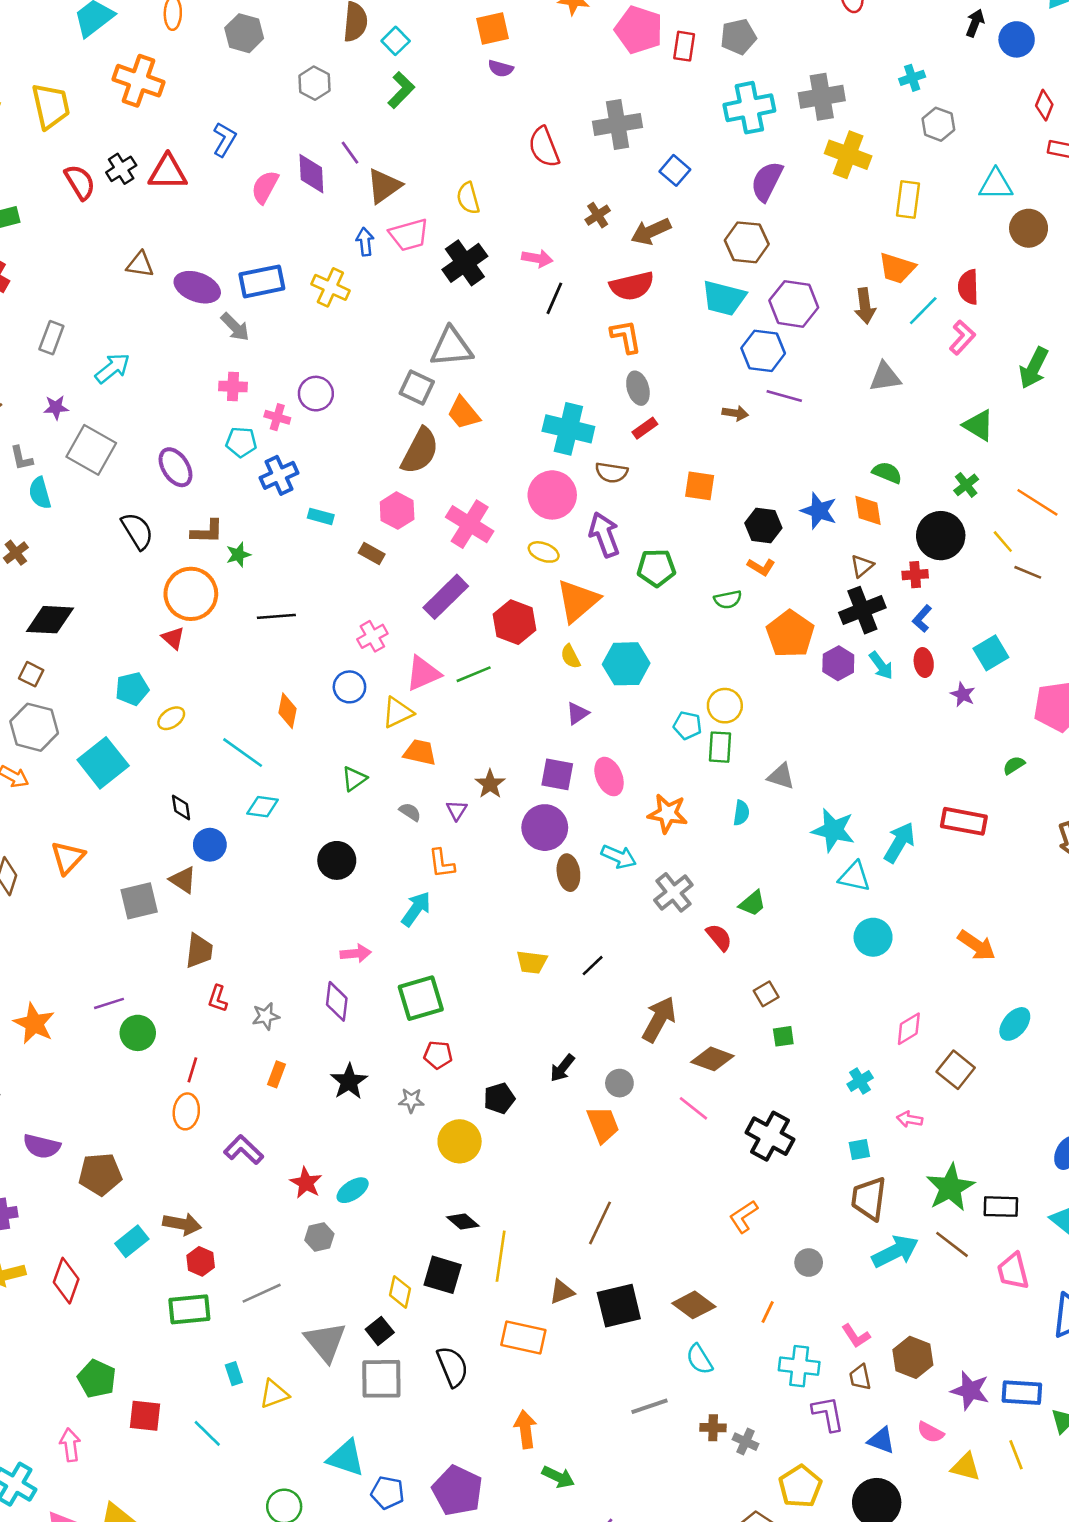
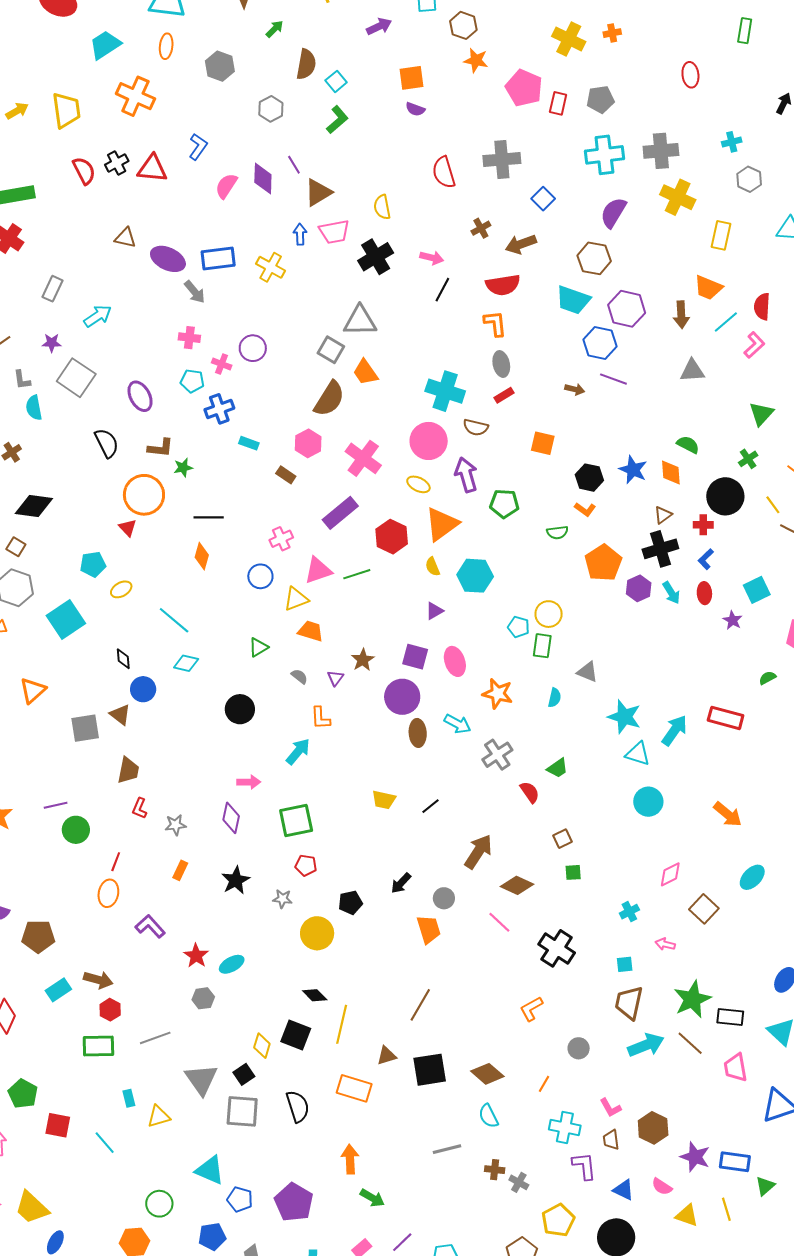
green triangle: (979, 425) -> (761, 414), turned 36
orange diamond: (288, 711) -> (202, 556), moved

